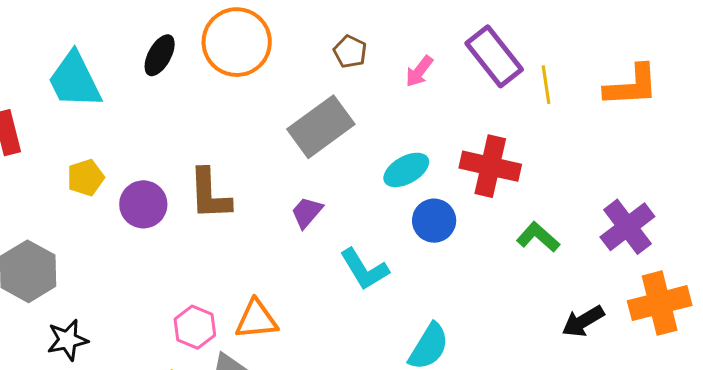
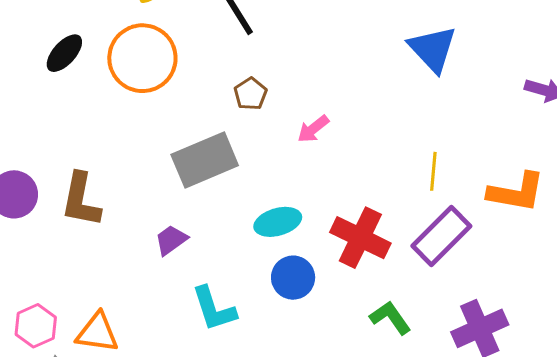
purple rectangle: (494, 56) -> (441, 236), moved, turned 70

